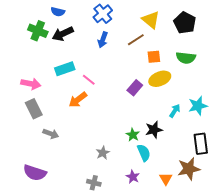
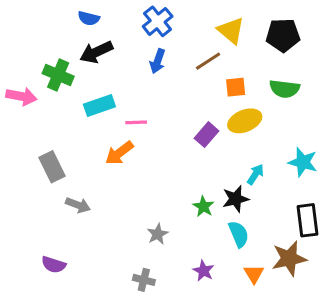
black pentagon: (185, 23) -> (283, 35), turned -30
green cross: (38, 31) -> (58, 75), moved
pink line: (89, 80) -> (136, 122), turned -40
pink arrow: (31, 84) -> (21, 96), moved
cyan star: (198, 106) -> (303, 162), turned 30
cyan arrow: (175, 111) -> (255, 174), moved
cyan semicircle: (144, 153) -> (239, 234), moved
purple semicircle: (35, 173) -> (54, 265), size x0.7

